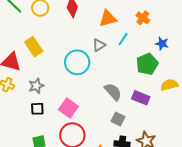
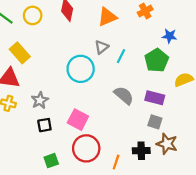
orange cross: (143, 18) -> (145, 11), turned 32
cyan line: (123, 39) -> (121, 56), moved
yellow rectangle: (34, 47) -> (20, 53), moved
gray square: (118, 119) -> (155, 122), moved

